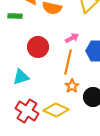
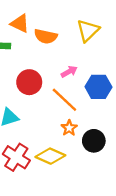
orange line: (68, 62) -> (64, 100), turned -60

